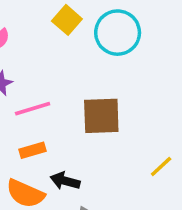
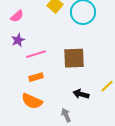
black arrow: (65, 181) -> (81, 94), moved

